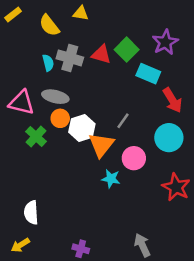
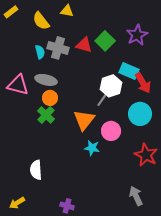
cyan rectangle: (148, 74) -> (129, 71), moved
white hexagon: (82, 128) -> (111, 86), moved
green cross: (36, 136) -> (46, 115), moved
white semicircle: (31, 213) -> (36, 170), moved
gray arrow: (142, 245) -> (136, 196), moved

